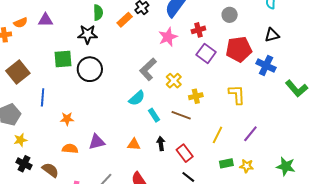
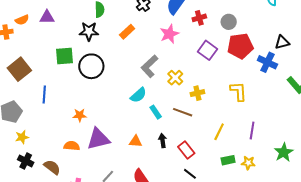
gray circle: (230, 15) -> (229, 22), moved
orange rectangle: (125, 20) -> (127, 32), moved
red cross: (198, 30) -> (199, 18), moved
black triangle: (272, 35) -> (282, 42), moved
orange star: (67, 119) -> (80, 115), moved
purple line: (250, 134) -> (252, 130), turned -30
purple triangle: (97, 142) -> (98, 139), size x1.4
green star: (286, 166) -> (284, 152), moved, turned 30

